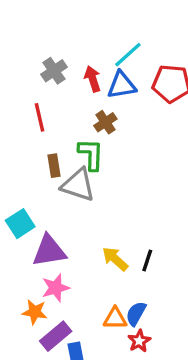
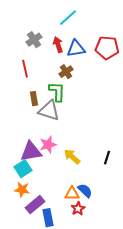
cyan line: (128, 55) -> (68, 18), moved
cyan square: (20, 224) -> (23, 169), moved
black line: (147, 261) -> (107, 158), moved
pink star: (56, 288) -> (48, 145), moved
blue semicircle: (136, 314) -> (85, 191), turned 105
red star: (139, 341) -> (78, 209), moved

